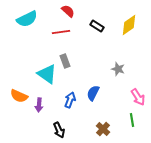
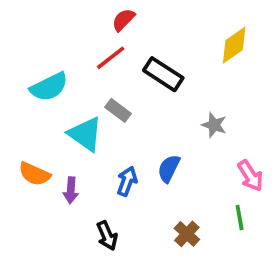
red semicircle: (68, 11) -> (123, 20), turned -88
cyan semicircle: (27, 19) -> (49, 87), moved
black rectangle: (97, 26) -> (163, 74), moved, size x1.5
red line: (61, 32) -> (111, 58), turned -30
gray rectangle: (65, 61) -> (118, 110), turned -32

